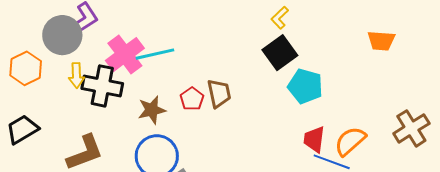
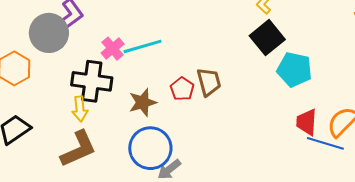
pink cross: (125, 54) -> (113, 49), size x0.6
yellow arrow: (76, 75) -> (80, 109), moved

